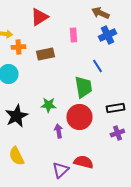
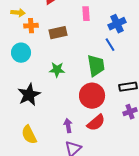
blue cross: (107, 35) -> (117, 24), moved
green star: (48, 105) -> (57, 70), moved
purple arrow: (58, 131) -> (68, 126), moved
red semicircle: (83, 162) -> (96, 123), moved, turned 126

